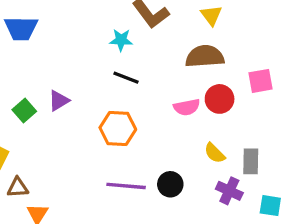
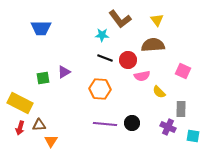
pink square: (261, 81) -> (183, 71), moved, turned 35
red circle: (220, 99) -> (128, 60), moved
green square: (24, 110) -> (43, 78), turned 32
yellow semicircle: (215, 153) -> (159, 92), moved

